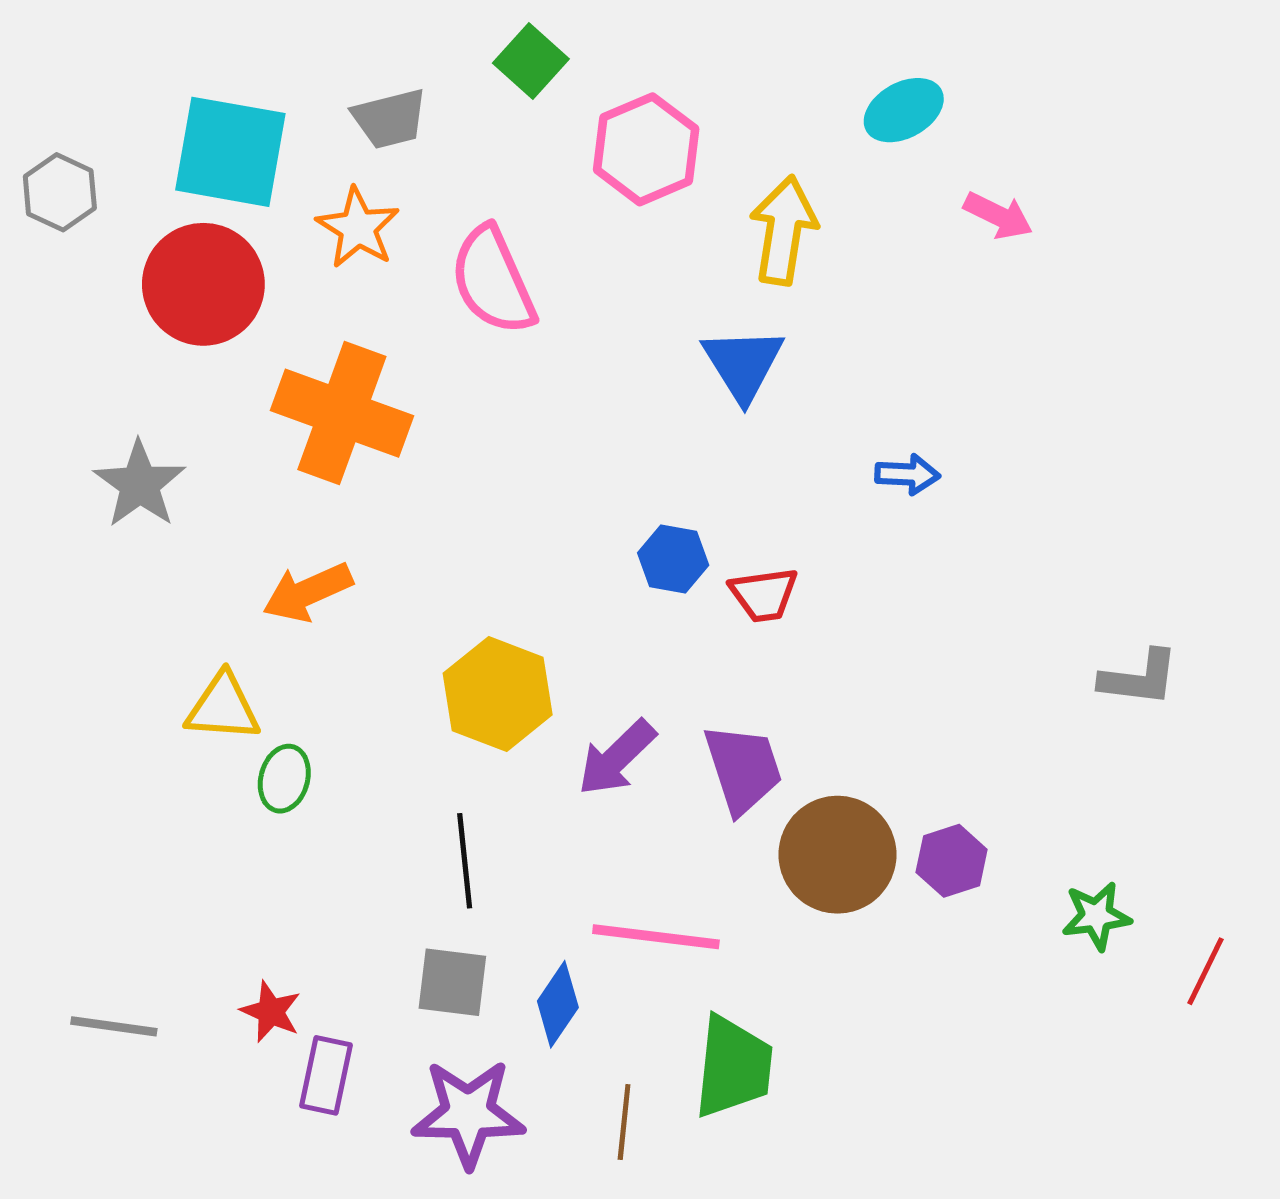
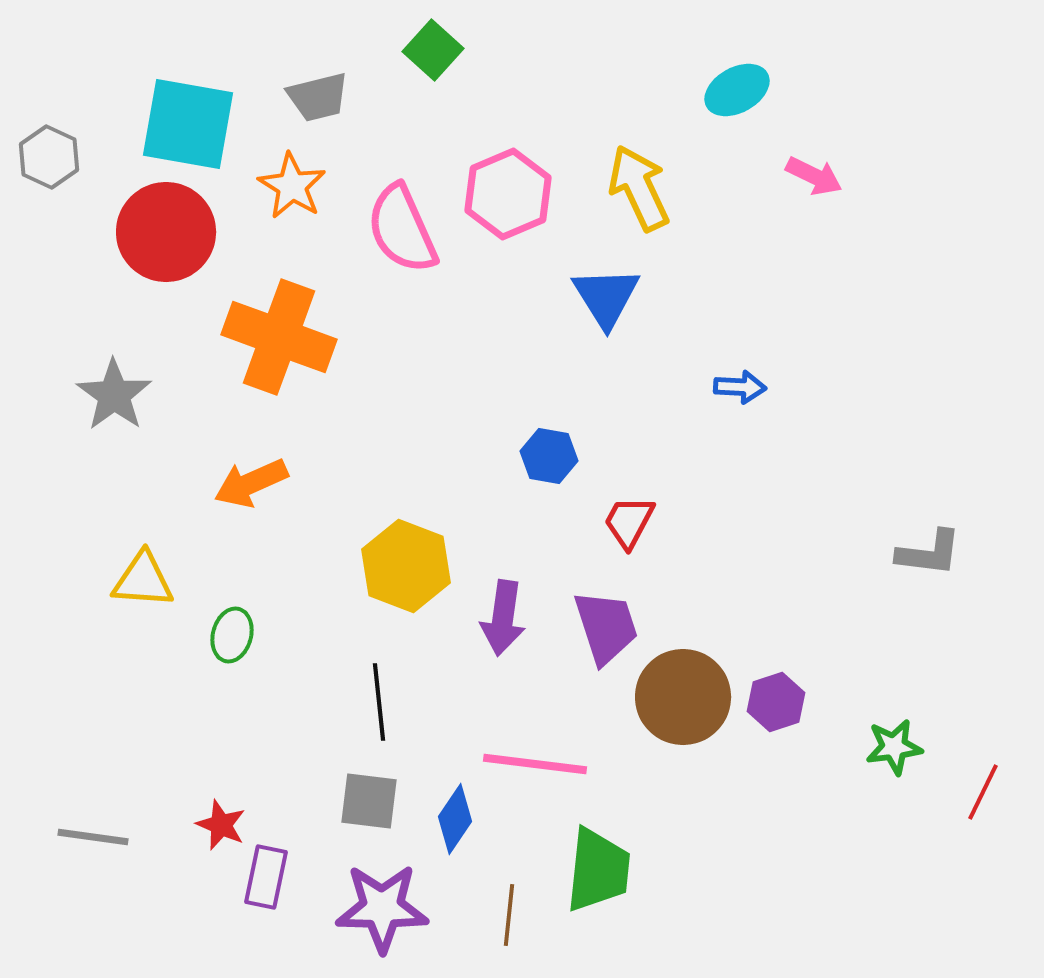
pink hexagon: (646, 149) -> (508, 194), moved
yellow arrow: (784, 230) -> (639, 188), turned -34
red trapezoid: (764, 595) -> (629, 522), moved, turned 126
yellow triangle: (223, 707) -> (143, 580), moved
purple arrow: (617, 758) -> (503, 618), turned -38

